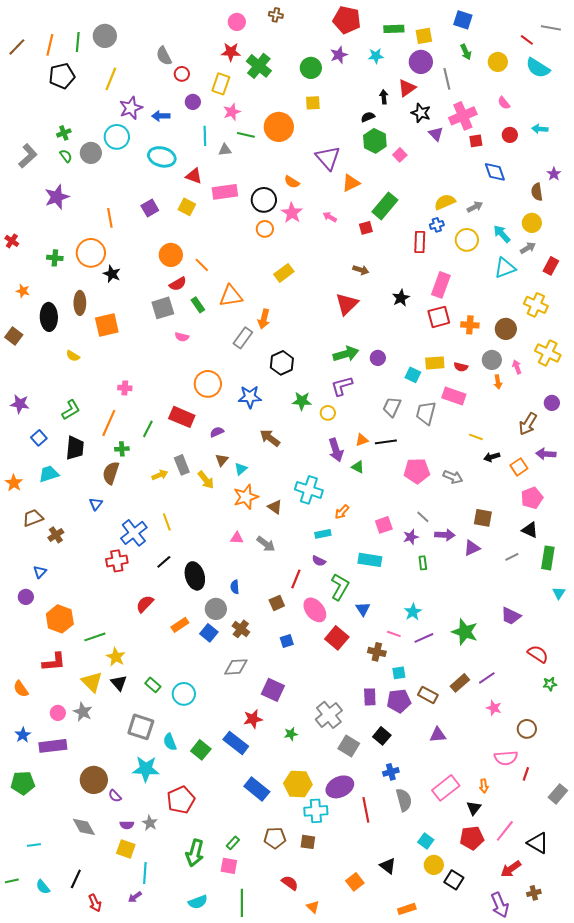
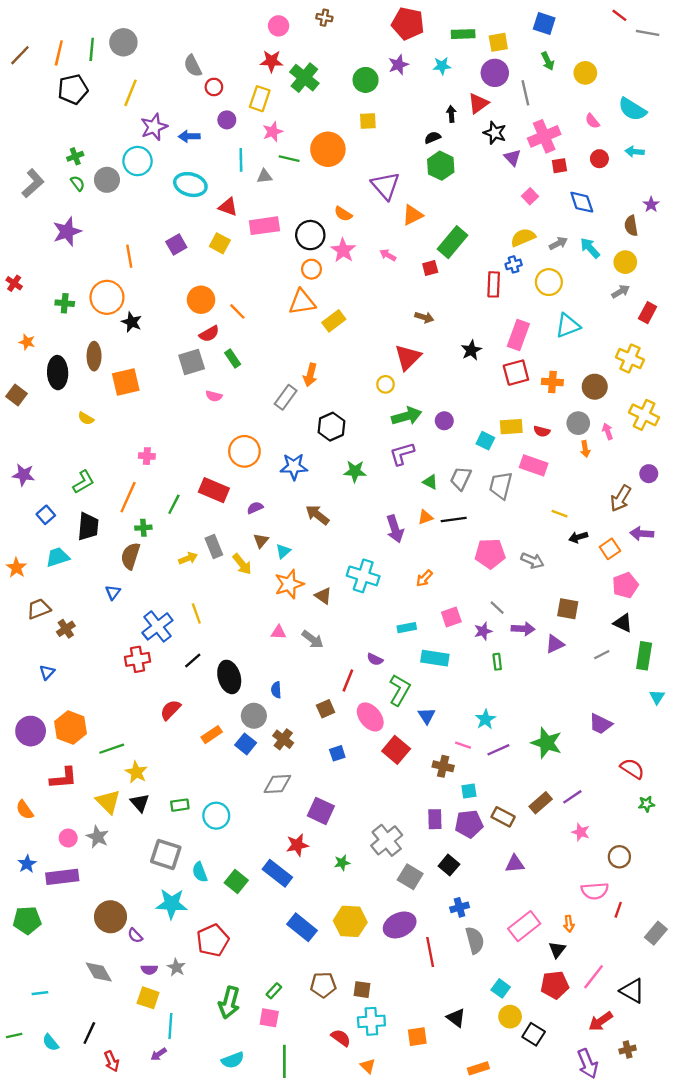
red line: (527, 40) -> (619, 15), moved
cyan semicircle: (538, 68) -> (632, 109), moved
pink square: (400, 155) -> (530, 196), moved
cyan arrow: (502, 234) -> (590, 248), moved
cyan triangle: (505, 268) -> (568, 326), moved
orange triangle: (231, 296) -> (302, 302), moved
yellow circle: (328, 413) -> (385, 384), moved
green triangle: (358, 467) -> (430, 482), moved
orange arrow: (342, 512) -> (424, 578), moved
cyan rectangle: (323, 534) -> (407, 628), moved
purple circle: (26, 597) -> (31, 731), moved, size x1.6
green rectangle: (153, 685) -> (180, 805), turned -49
cyan cross: (316, 811) -> (371, 1021), moved
orange square: (355, 882) -> (417, 1037), turned 30

